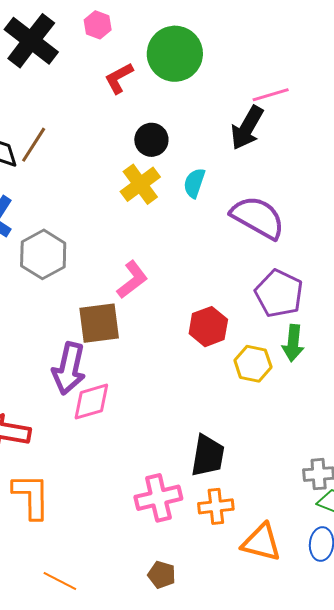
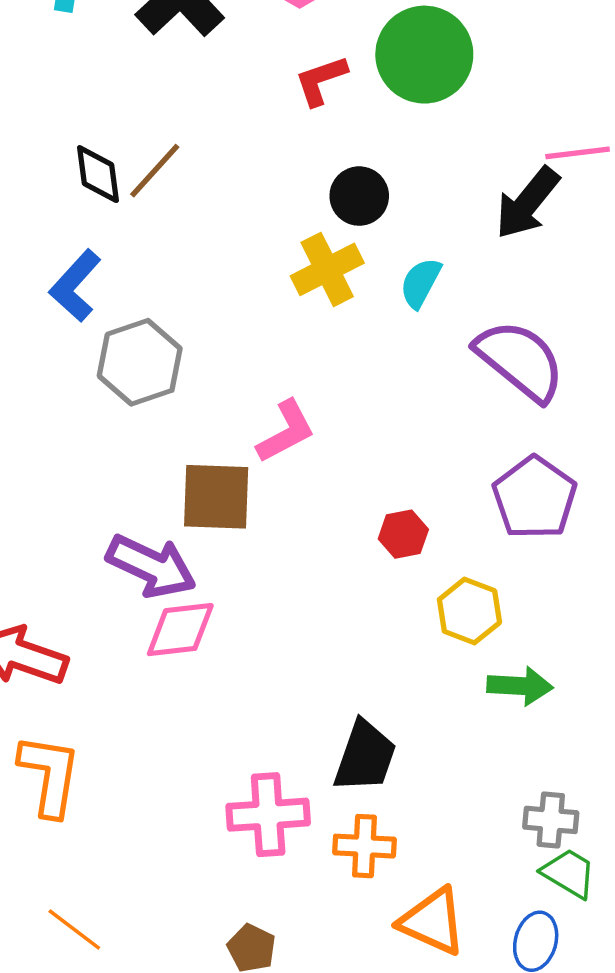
red hexagon: (208, 327) -> (403, 534), size x0.7
green arrow: (293, 343) -> (520, 686), moved, turned -102
purple arrow: (69, 368) -> (151, 566), turned -87

